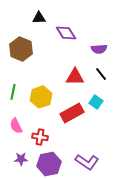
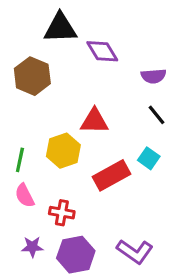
black triangle: (39, 18) -> (60, 28), size x1.6
red triangle: (75, 77) -> (94, 121), moved
green line: (13, 92) -> (20, 160), moved

